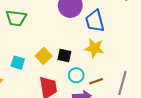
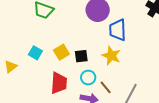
black square: (64, 55) -> (81, 56), turned -32
brown line: (96, 81) -> (106, 87), turned 56

